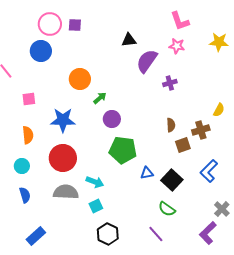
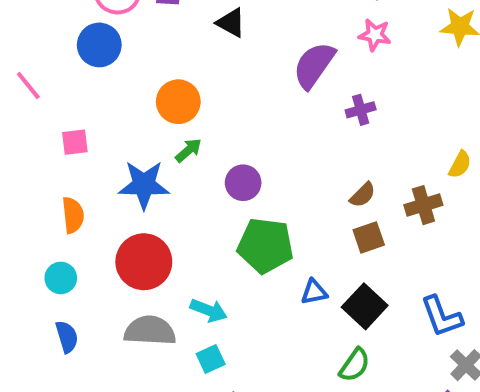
black triangle: (129, 40) -> (231, 23), moved, turned 35
green arrow: (100, 98) -> (188, 150), moved
brown semicircle: (171, 125) -> (363, 195), turned 48
brown square: (183, 145) -> (369, 237), moved
blue L-shape: (209, 171) -> (442, 316), moved, turned -65
green semicircle: (167, 209) -> (355, 365), turned -90

